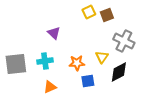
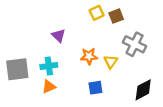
orange star: (77, 63) -> (89, 56), moved
black diamond: (119, 72) -> (143, 90), moved
orange triangle: (50, 87) -> (49, 87), moved

